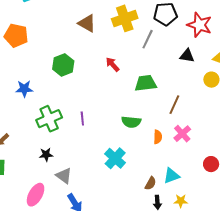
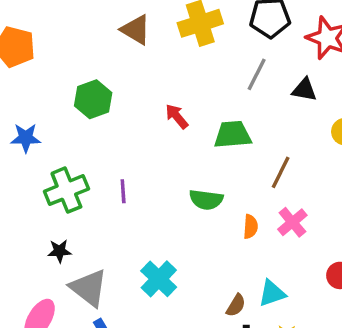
gray line: (148, 39) -> (257, 74), moved
red arrow: (113, 64) -> (177, 116), moved
cyan cross: (115, 158) -> (159, 279), moved
gray triangle: (64, 176) -> (89, 288), size x1.4

